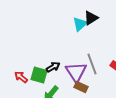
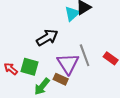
black arrow: (53, 67) -> (47, 38), moved, size x1.5
brown rectangle: (81, 87) -> (61, 79), moved

